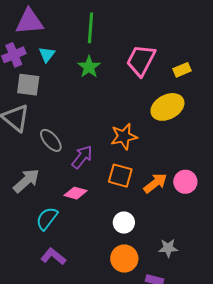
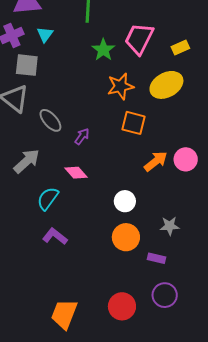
green star: (89, 67) -> (103, 50), moved
orange star: (124, 136) -> (120, 86), moved
purple arrow: (82, 157) -> (82, 136), size x0.7
orange square: (120, 176) -> (134, 123), moved
pink diamond: (76, 193) -> (76, 173), turned 35

